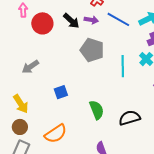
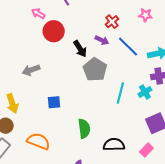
pink arrow: (23, 10) -> (38, 13), turned -72
black arrow: (71, 21) -> (80, 49), moved
orange semicircle: (56, 134) -> (38, 141), turned -140

